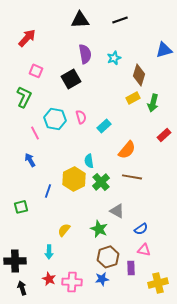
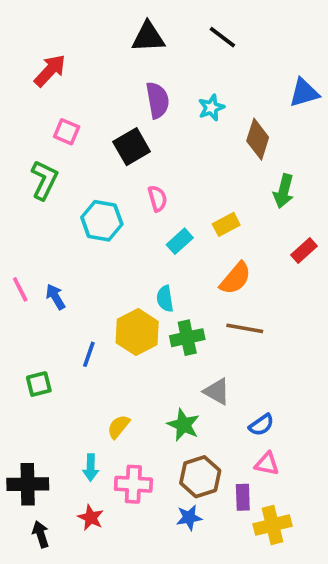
black line: (120, 20) -> (222, 37), turned 56
yellow rectangle: (133, 98) -> (226, 224), moved
pink semicircle: (81, 117) -> (158, 198), moved
cyan rectangle: (104, 126) -> (180, 241), moved
pink line: (35, 133) -> (20, 289), moved
green cross: (101, 182) -> (187, 338), turned 30
pink cross: (72, 282) -> (133, 484), moved
yellow cross: (158, 283) -> (273, 525), moved

